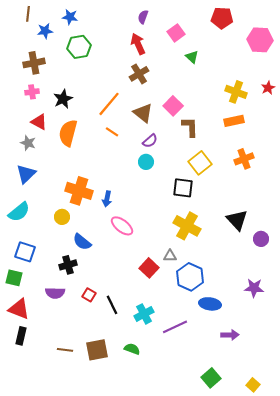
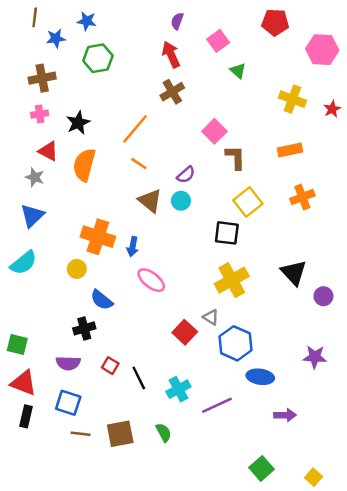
yellow cross: (236, 92) -> (292, 99), moved
brown triangle: (143, 113) -> (150, 201), moved
yellow cross: (187, 226) -> (232, 280), turned 32
blue square: (25, 252) -> (68, 403), moved
gray triangle: (170, 256) -> (211, 317), turned 32
green semicircle: (132, 349) -> (164, 433), turned 42

